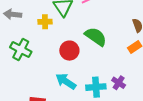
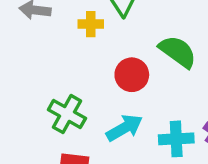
green cross: (21, 50) -> (67, 114), moved
cyan arrow: (66, 81) -> (124, 128), turned 115

